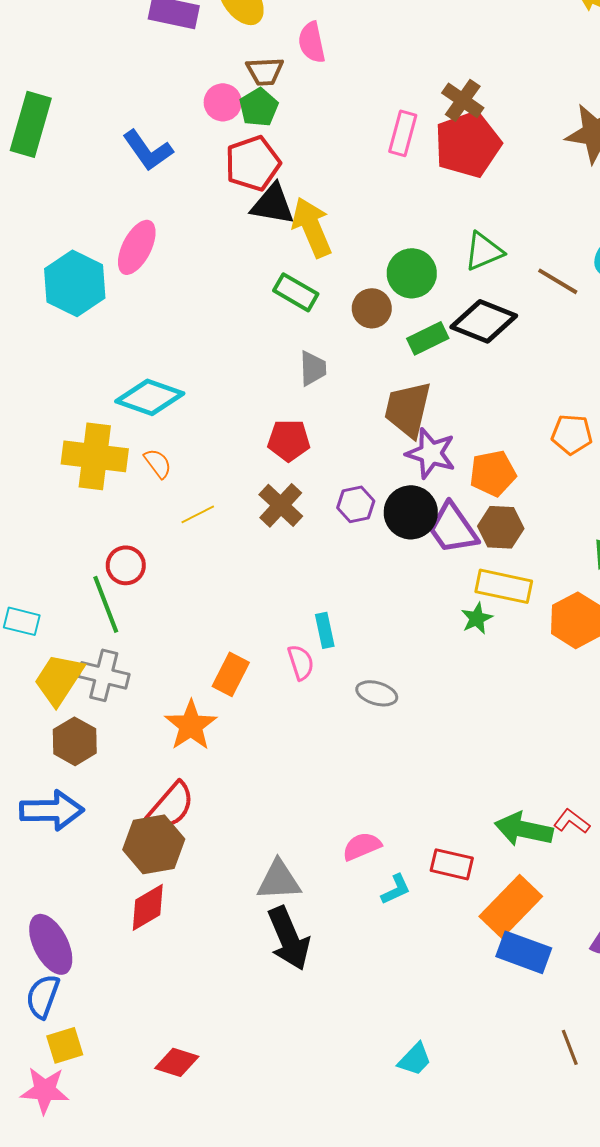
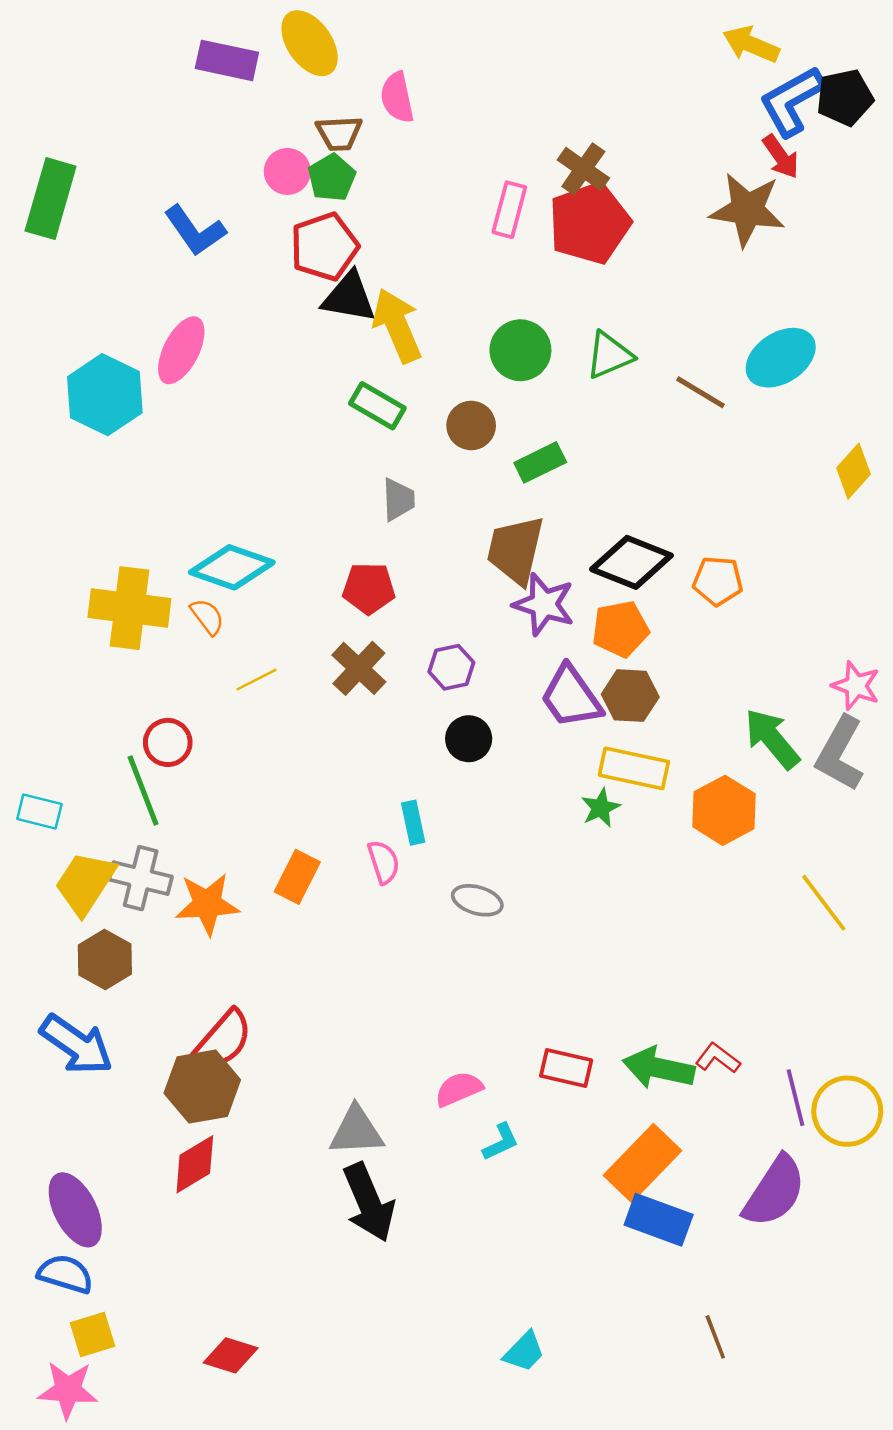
green circle: (412, 273) -> (520, 350), moved
black diamond: (484, 321) -> (631, 562), moved
cyan diamond: (150, 397) -> (232, 567), moved
black circle: (411, 512) -> (469, 739), moved, size x0.7
orange star: (191, 725) -> (207, 904), moved, turned 30
blue arrow: (52, 810) -> (76, 1045), turned 36
red rectangle: (452, 864) -> (566, 1068), moved
blue semicircle: (43, 996) -> (65, 1274), turned 87

